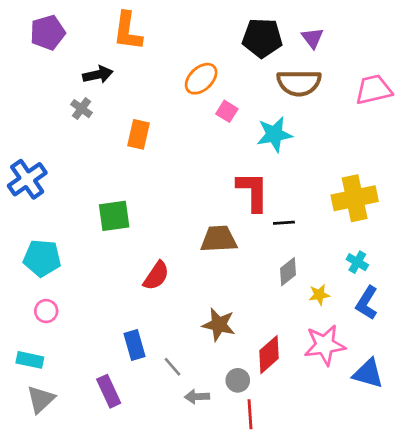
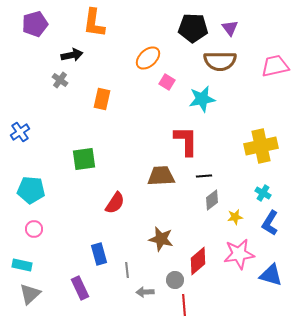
blue cross: (27, 179) -> (20, 132), size x0.7
black line: (284, 223) -> (204, 176), moved
gray line: (173, 367) -> (127, 270), turned 35

